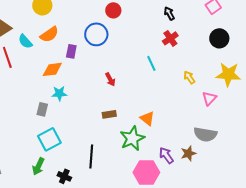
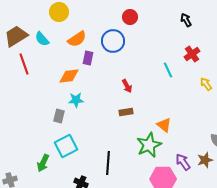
orange semicircle: (49, 34) -> (77, 39), moved
red cross: (170, 38) -> (192, 54), moved
cyan semicircle: (25, 41) -> (42, 39), moved
brown rectangle: (109, 114) -> (126, 112), moved
green arrow: (38, 166) -> (43, 163), moved

